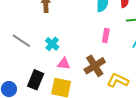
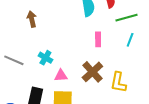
yellow L-shape: (118, 80) -> (118, 82), turned -95

